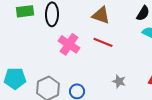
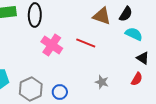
brown triangle: (101, 15) -> (102, 16), moved

